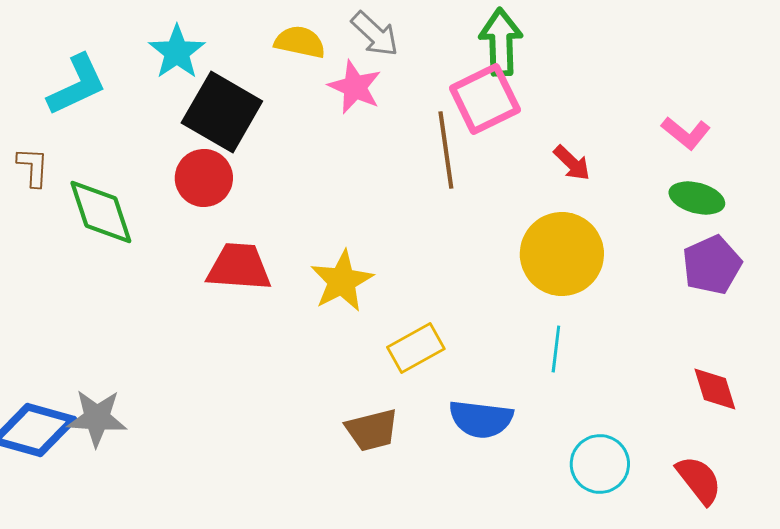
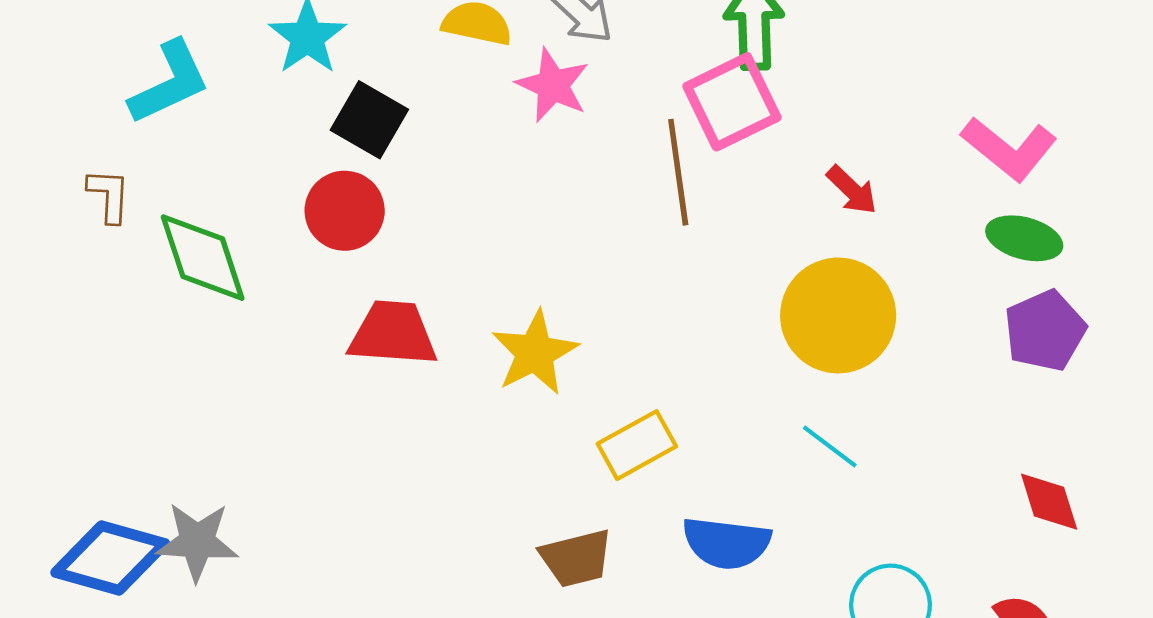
black square: (222, 112) -> (369, 120), size x0.7
pink L-shape: (686, 133) -> (1009, 149), size x1.4
cyan line: (556, 349) -> (830, 446), turned -60

